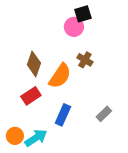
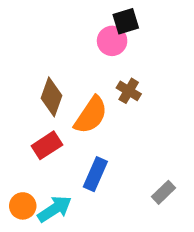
gray rectangle: (104, 114) -> (164, 192), moved

